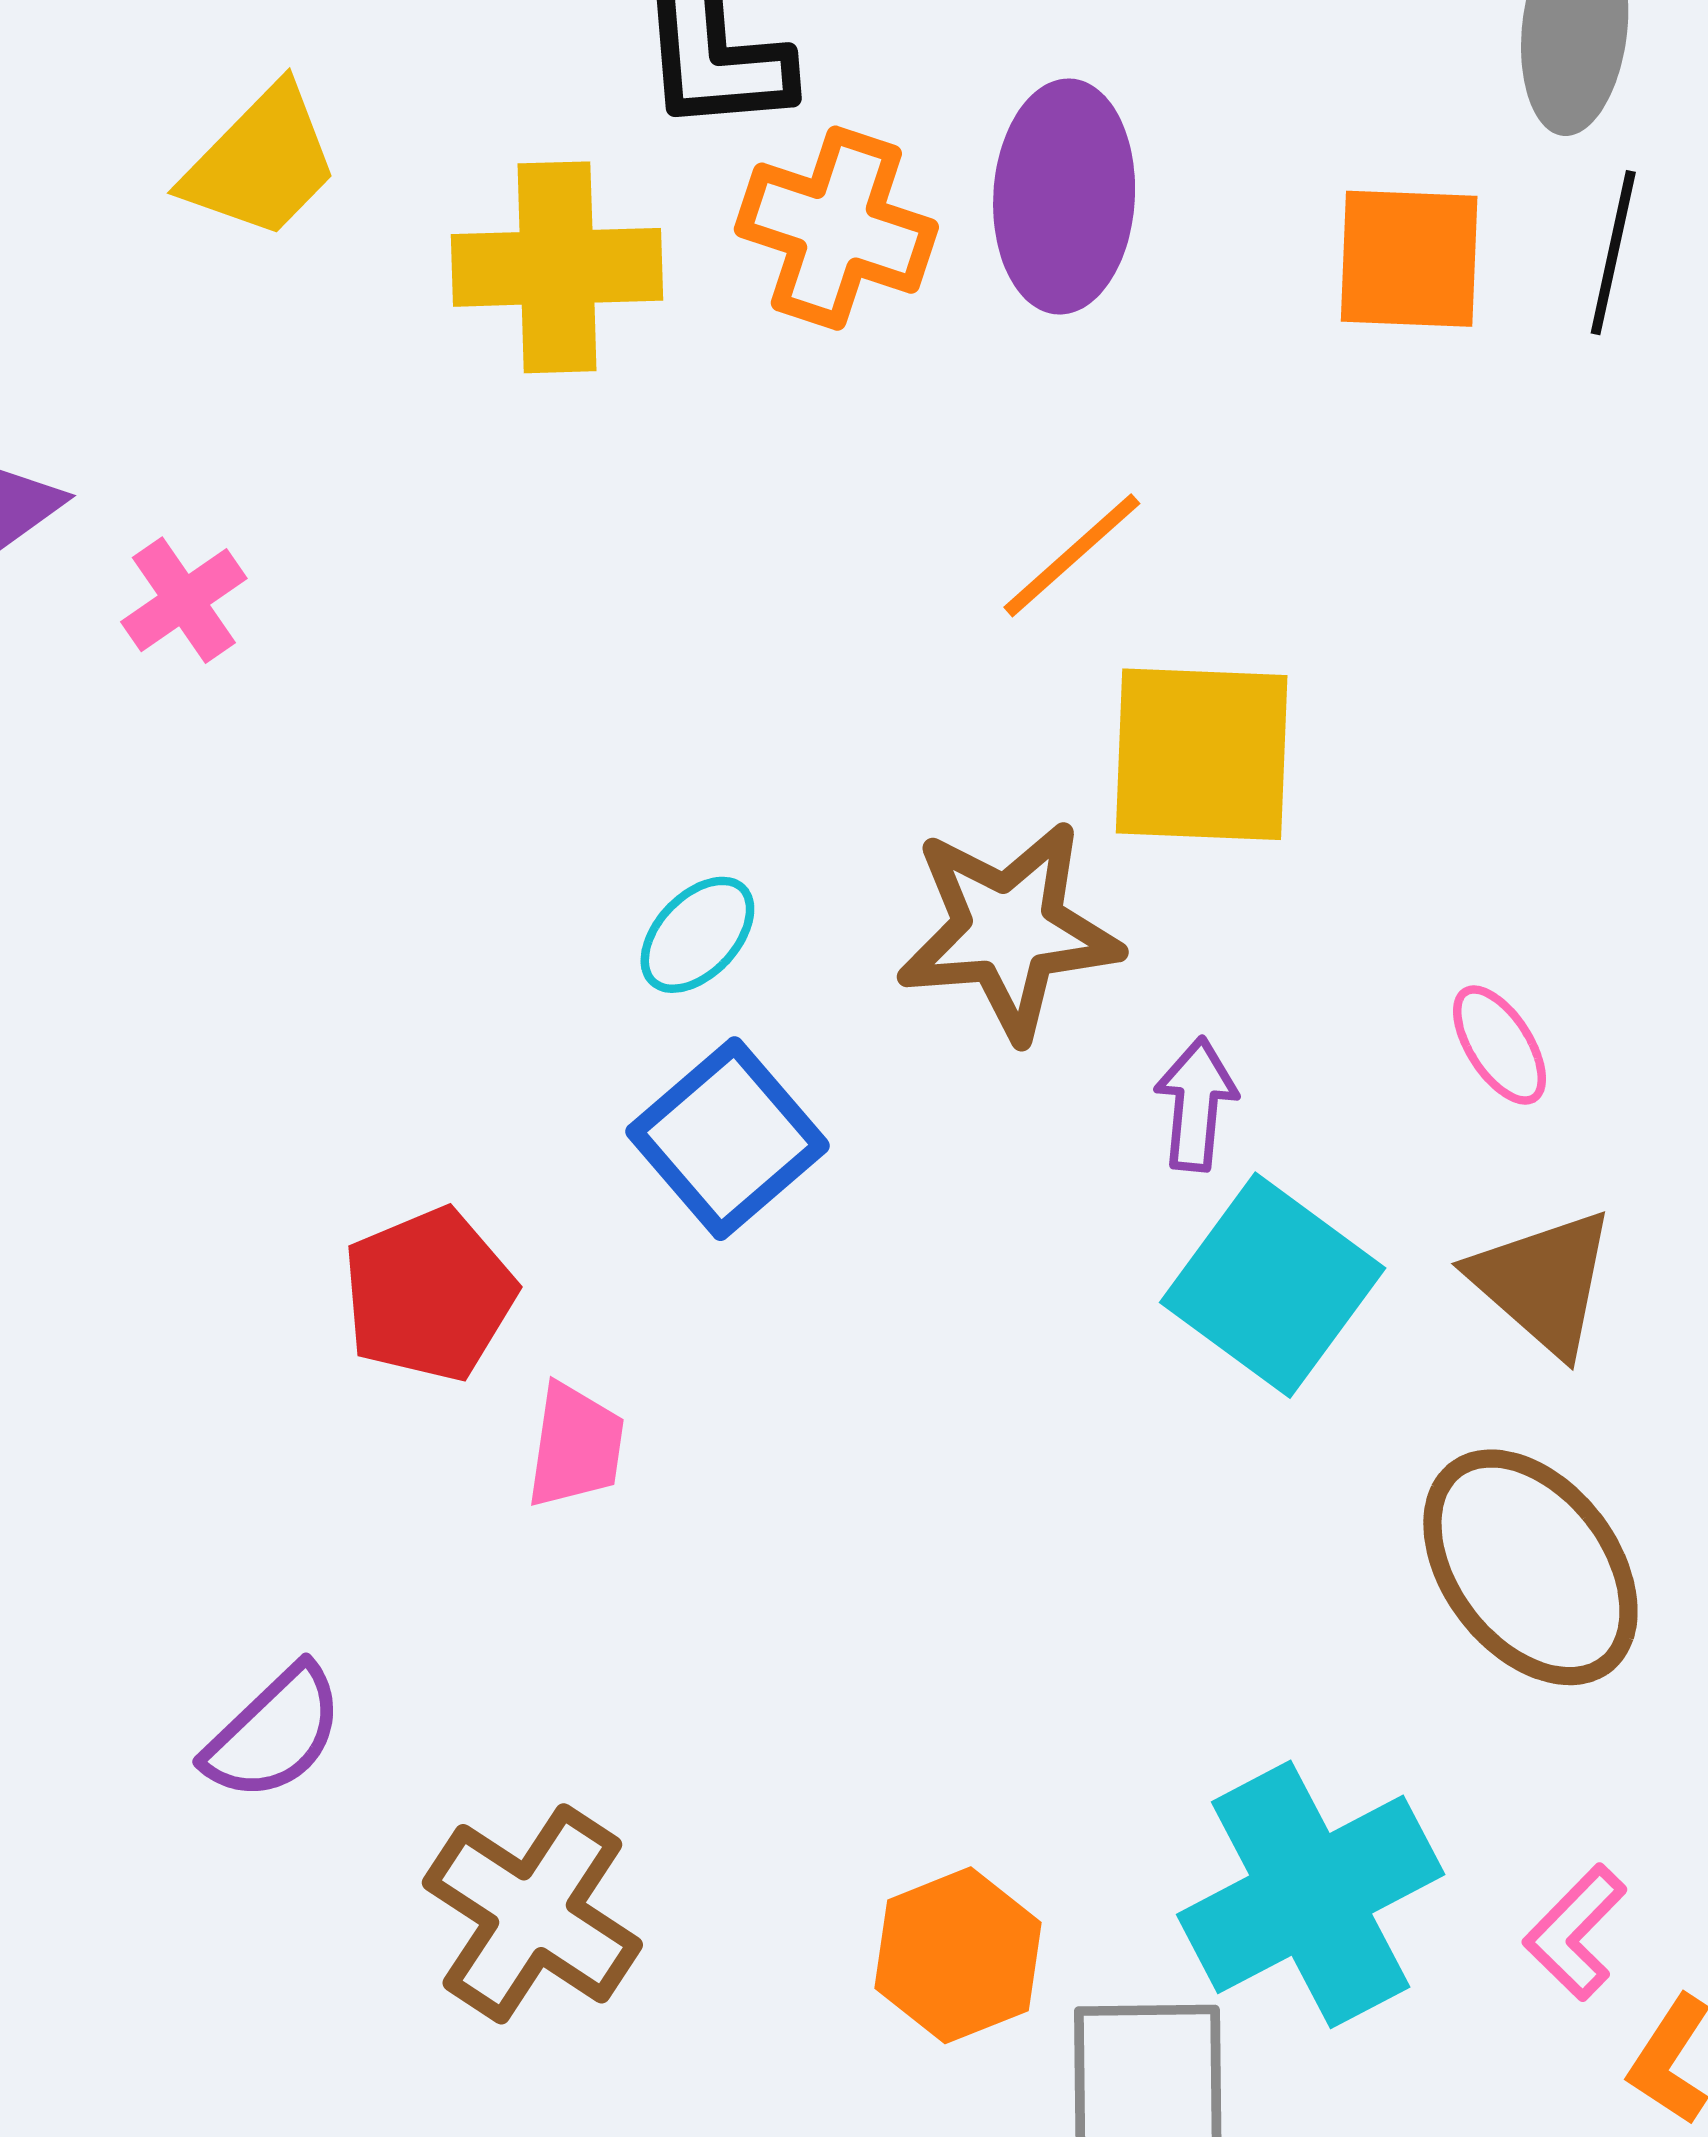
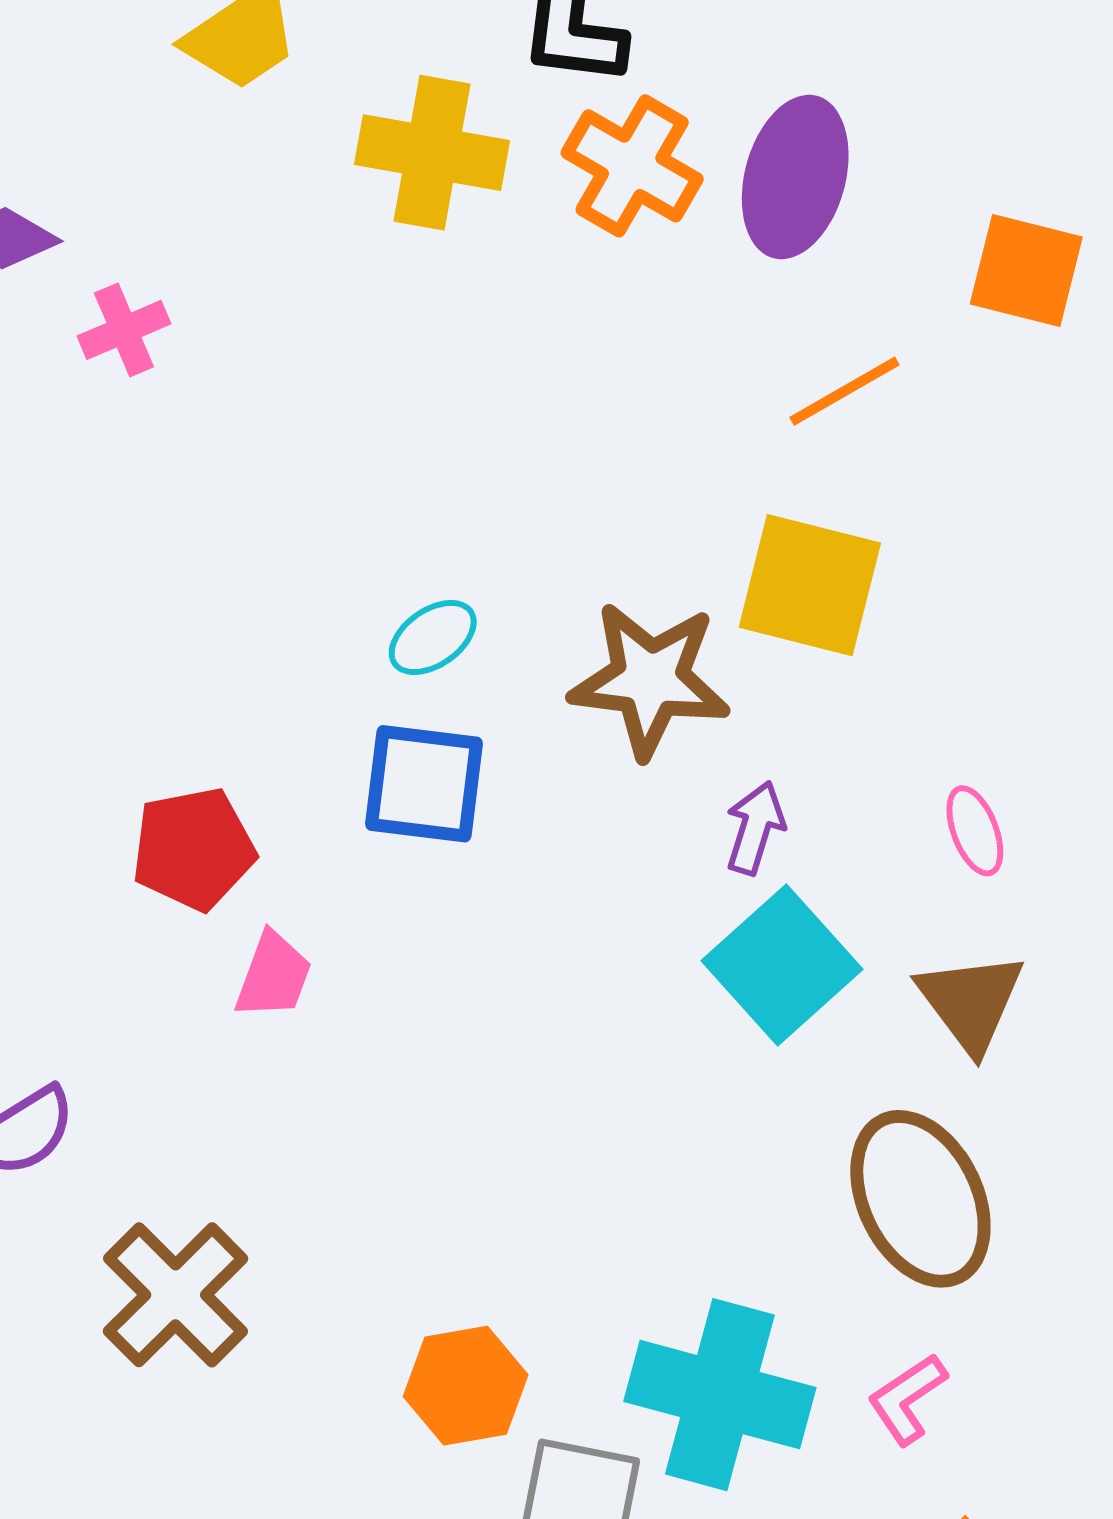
orange line: (1072, 555) -> (845, 391), moved
blue square: (728, 1139) -> (424, 784), turned 36
cyan cross: (1311, 1894) -> (720, 1395), turned 31
pink L-shape: (1575, 1932) -> (907, 1399), moved

